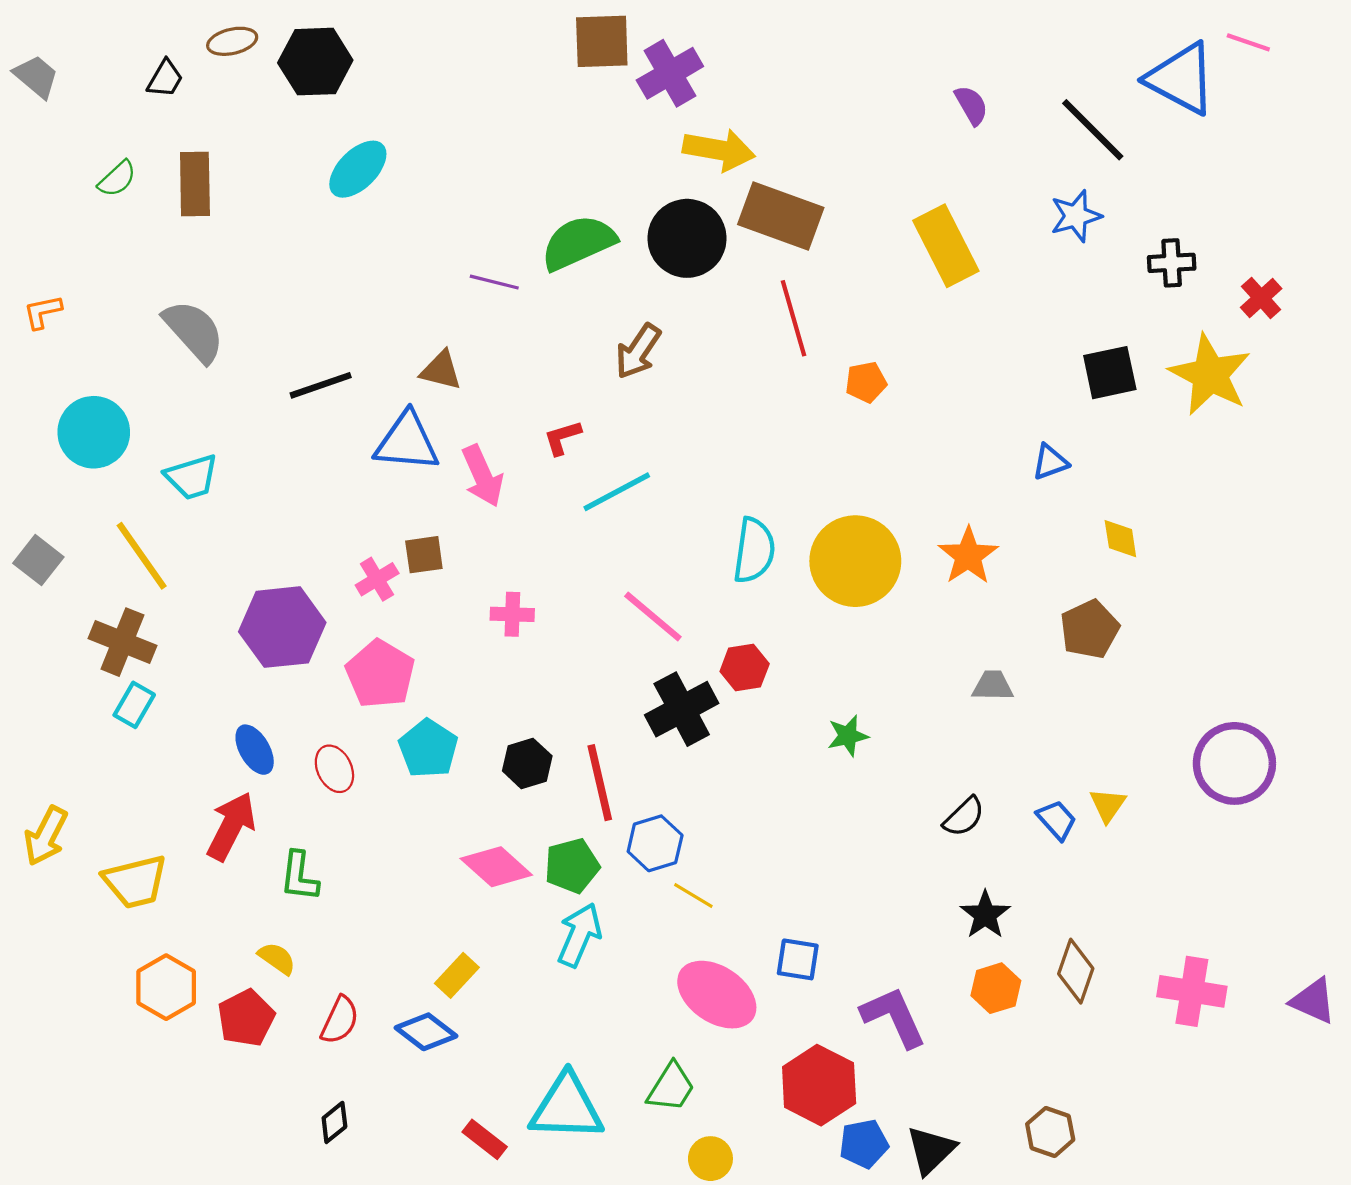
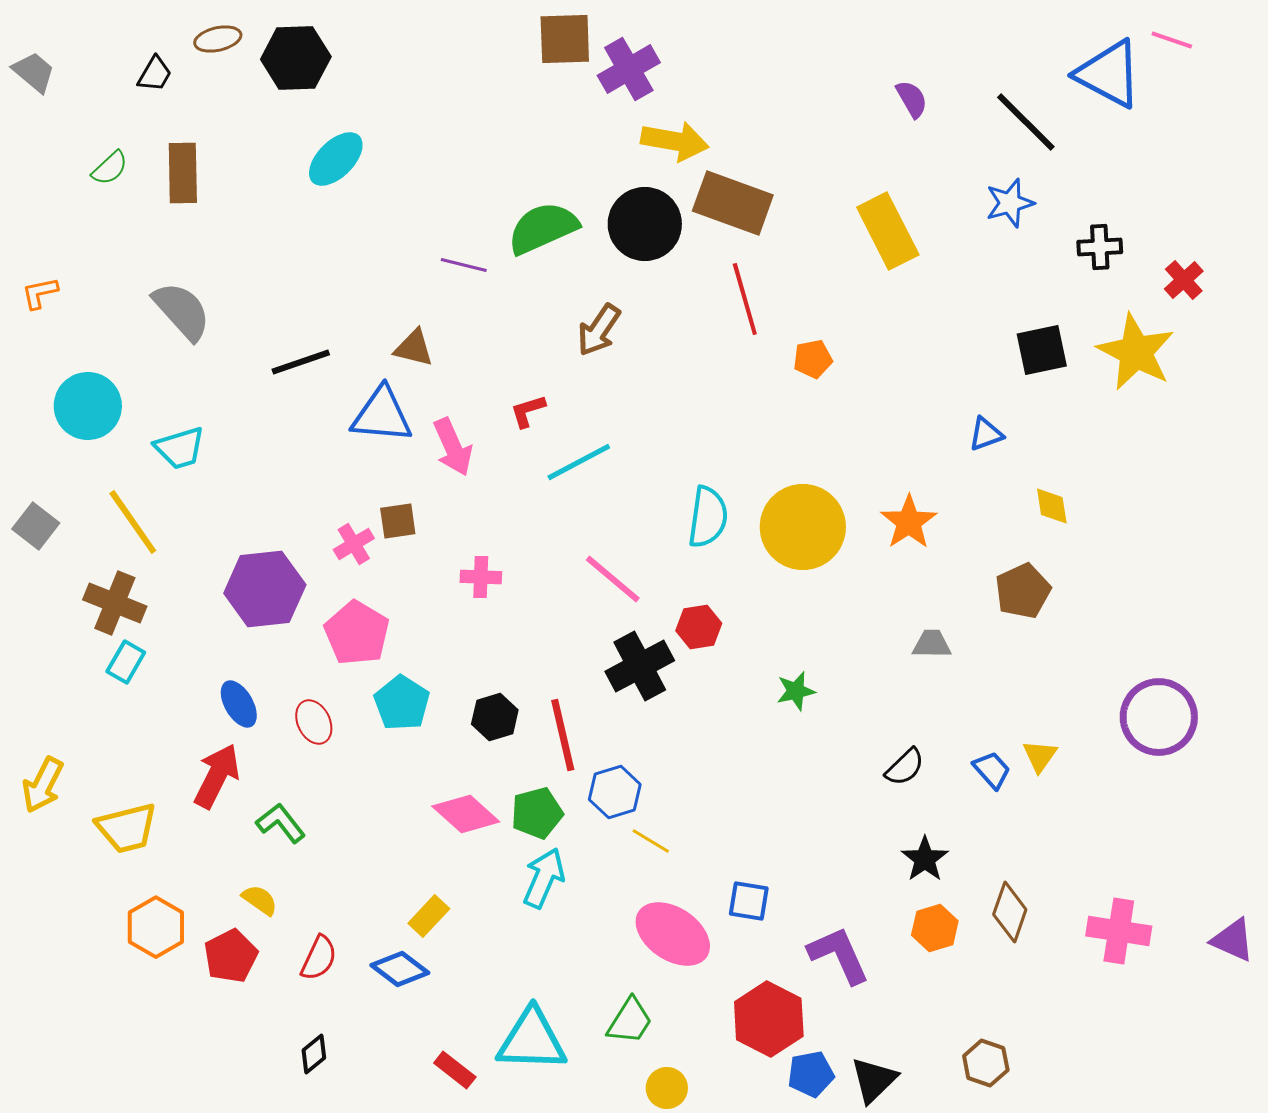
green L-shape: (299, 876) -> (281, 823), turned 135

